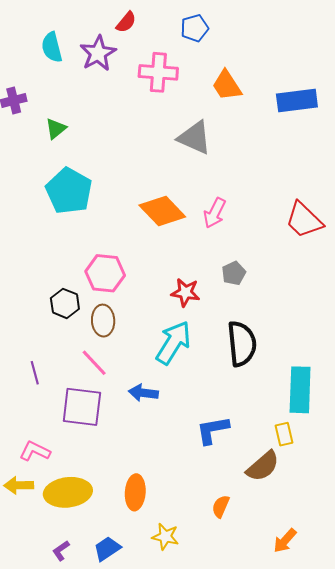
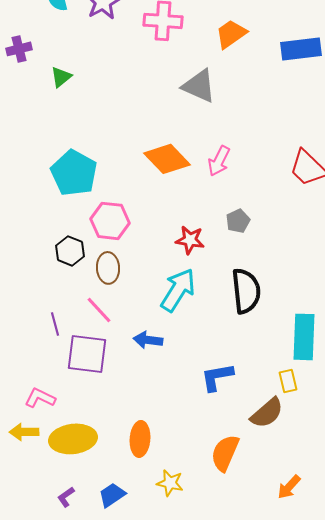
orange trapezoid: (227, 85) -> (231, 34), turned 88
cyan pentagon: (69, 191) -> (74, 173), moved
purple line: (35, 373) -> (55, 324), moved
orange semicircle: (221, 506) -> (225, 453), size x1.6

